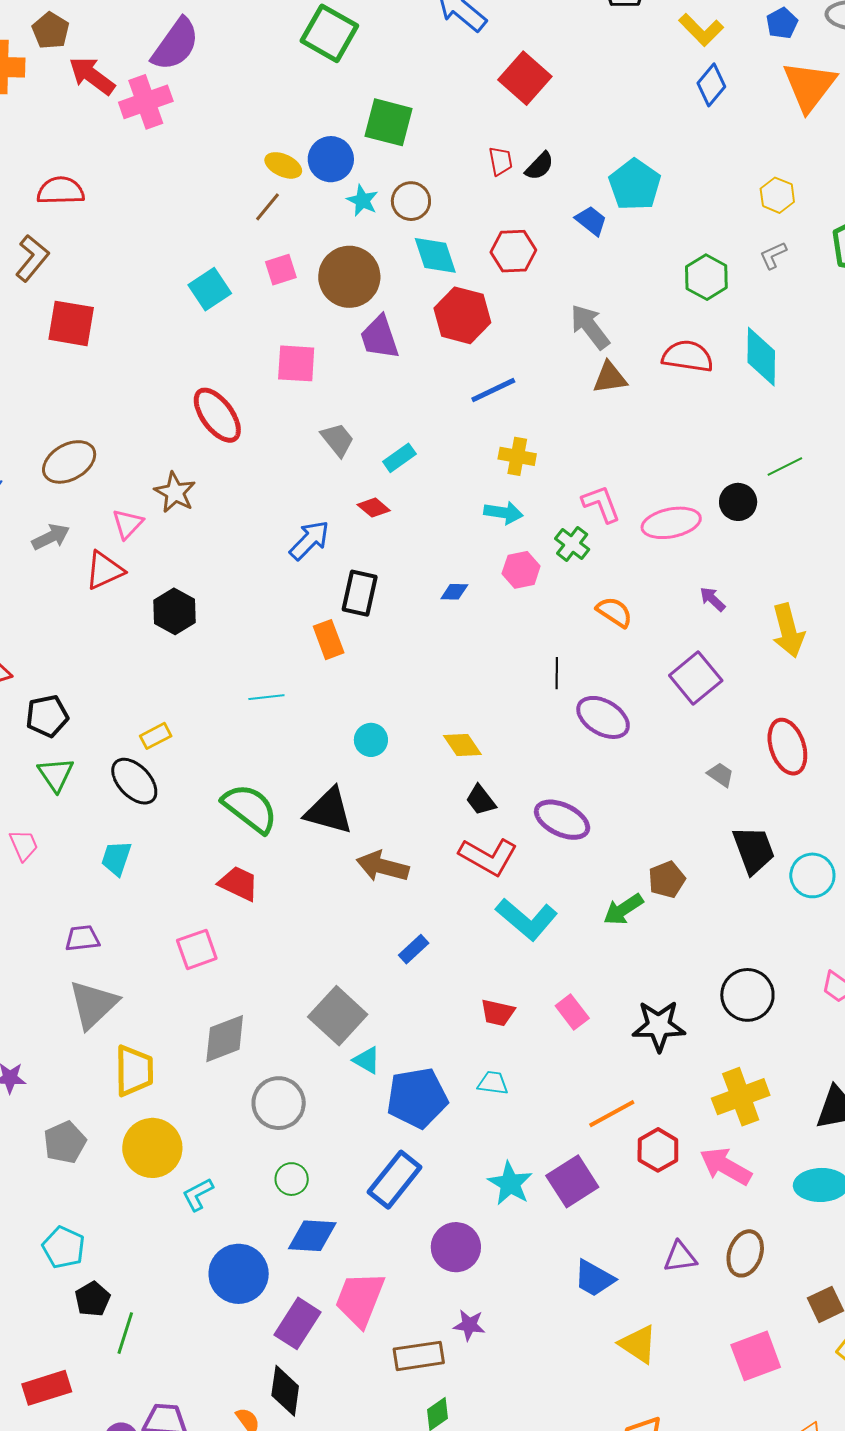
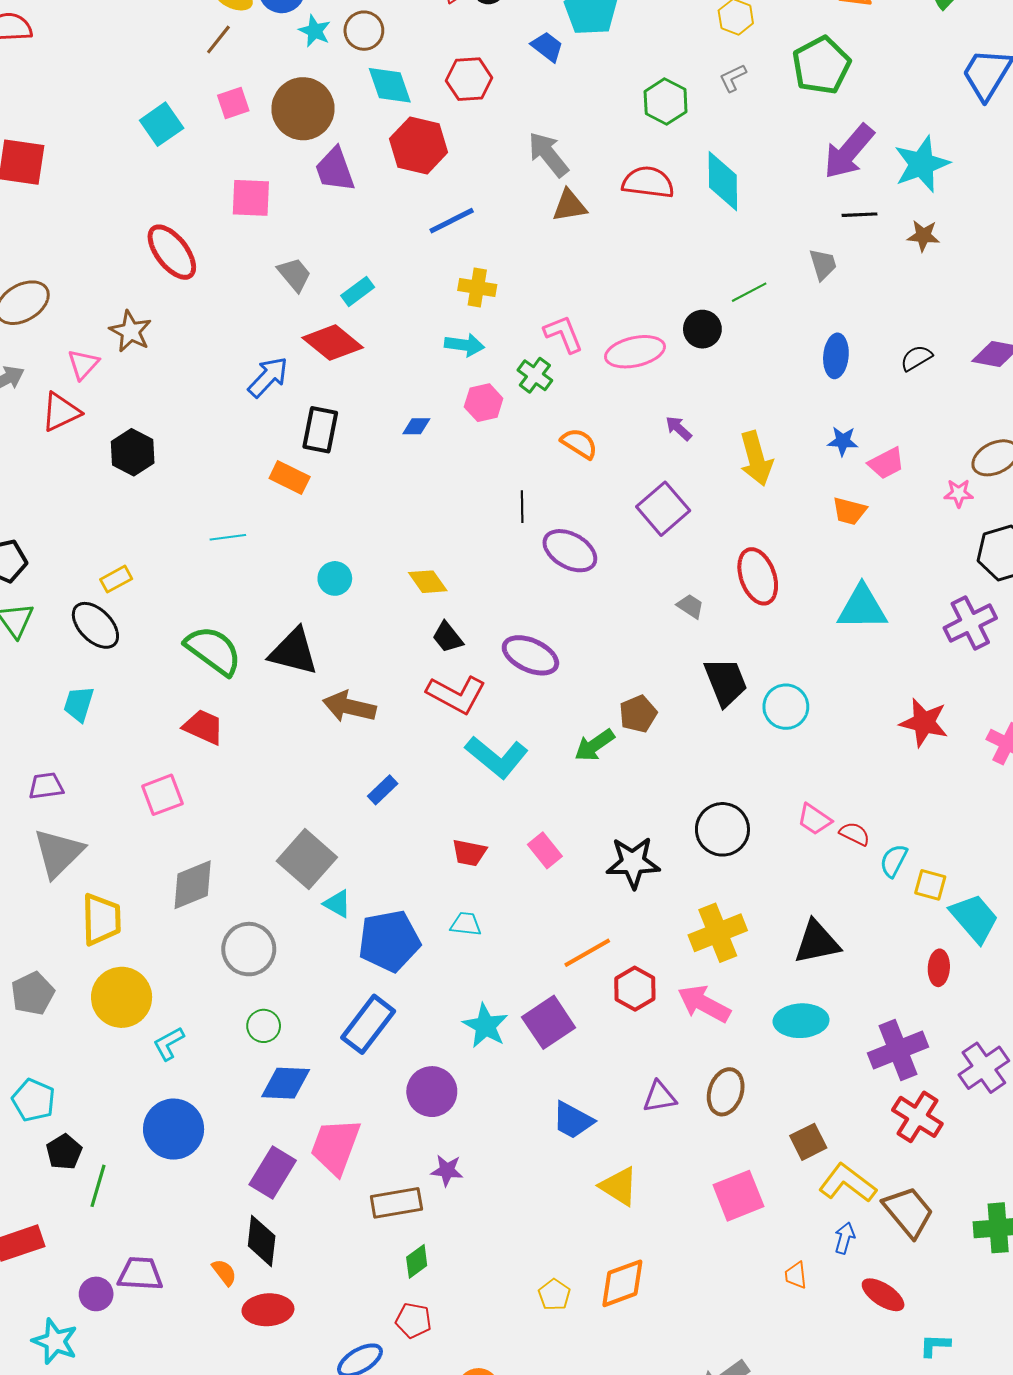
red diamond: (374, 508) -> (333, 343), size x1.8
orange rectangle: (329, 640) -> (290, 478), turned -42
blue circle: (239, 1274) -> (174, 1129), moved

